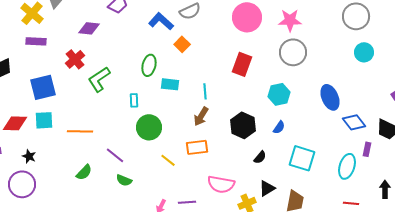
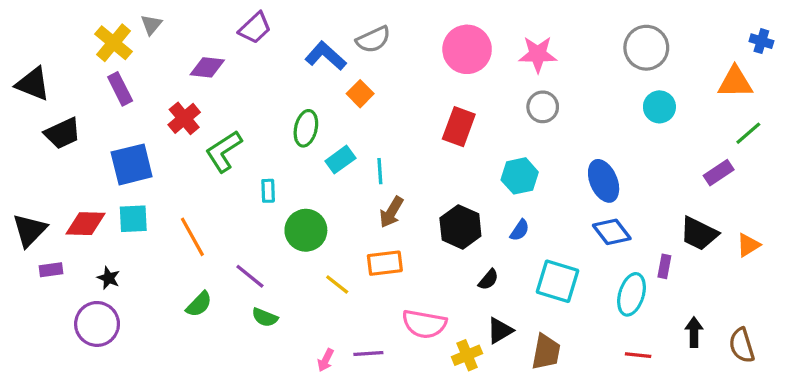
purple rectangle: (36, 41) -> (120, 89), turned 60
gray circle: (293, 52) -> (543, 107), size x0.7
cyan rectangle: (170, 84) -> (340, 160), turned -42
cyan line: (205, 91) -> (380, 171), moved
cyan rectangle: (134, 100) -> (268, 191), moved
blue diamond: (354, 122) -> (612, 232), moved
orange line: (80, 131) -> (192, 237), turned 60

